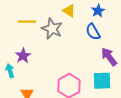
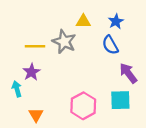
yellow triangle: (69, 11) -> (83, 21), turned -32
yellow line: (27, 22) -> (35, 46), moved

